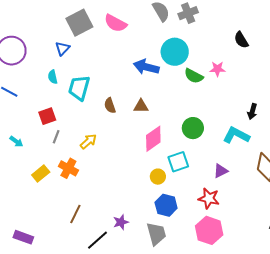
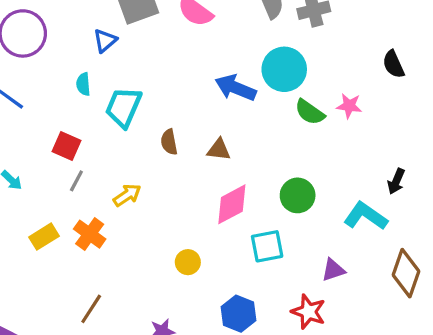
red square: (47, 116) -> (66, 146), turned 36
yellow circle: (158, 177) -> (188, 262), moved

